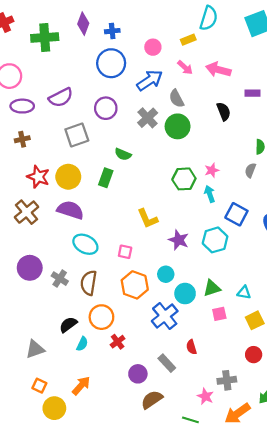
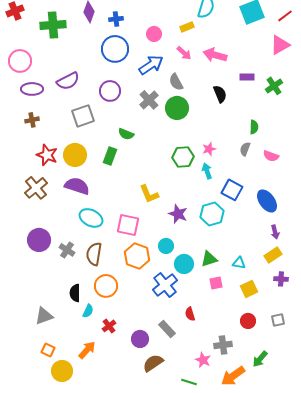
pink square: (125, 252) -> (128, 225), size x1.6
black semicircle: (68, 325) -> (75, 293), turned -54
red cross: (118, 342) -> (109, 326), moved

